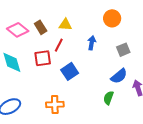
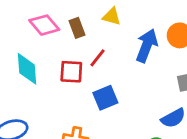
yellow triangle: (65, 25) -> (112, 17), moved
blue arrow: (92, 43) -> (147, 46), moved, size x1.6

